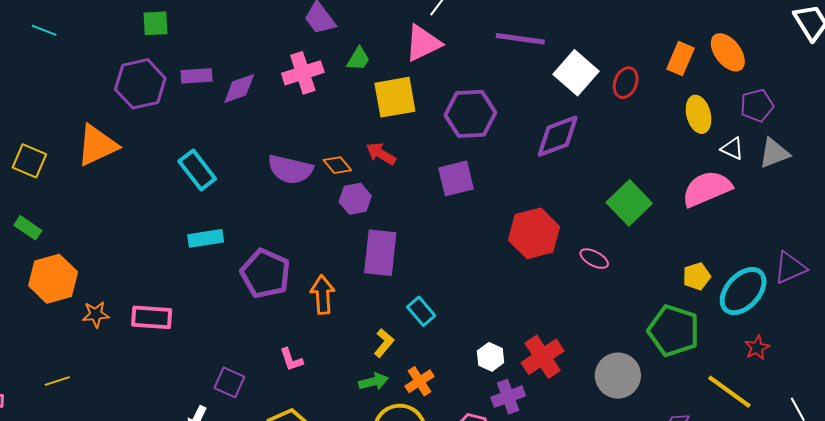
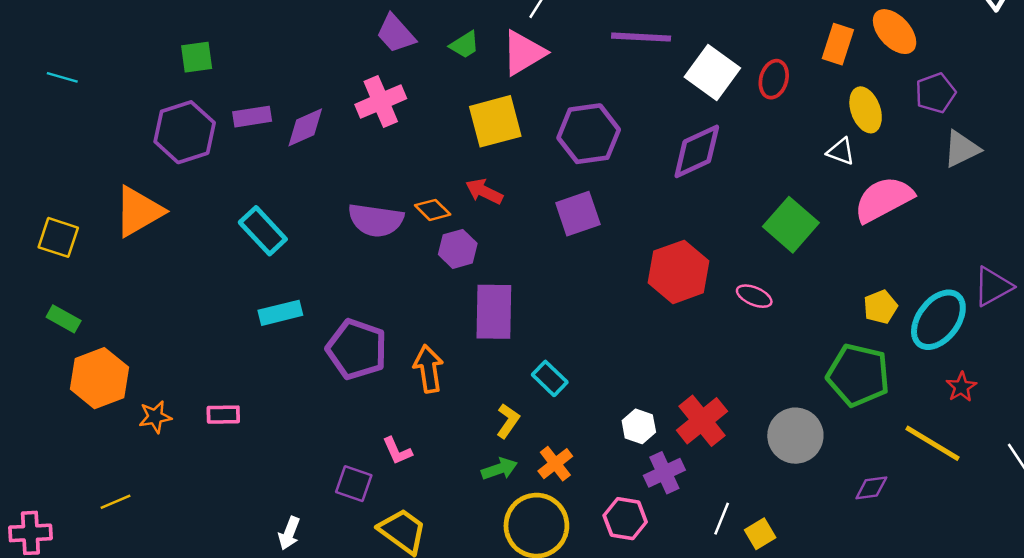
green trapezoid: (358, 59) -> (465, 45), moved, turned 32
white triangle: (732, 149) -> (841, 151), moved
pink rectangle: (152, 317) -> (223, 415), size x0.7
purple square: (229, 382) -> (354, 484), moved

